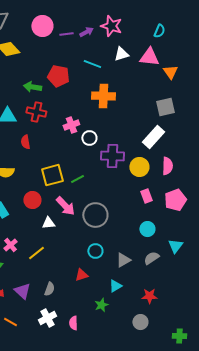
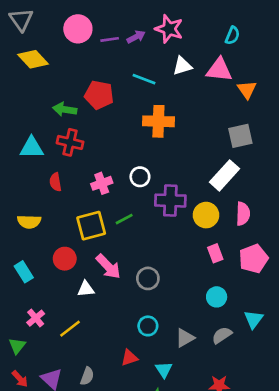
pink cross: (71, 125) -> (102, 183), moved
green line: (77, 179) -> (124, 219), moved
gray circle: (95, 215) -> (148, 278), size x0.7
cyan triangle: (115, 286) -> (164, 370), moved, turned -32

